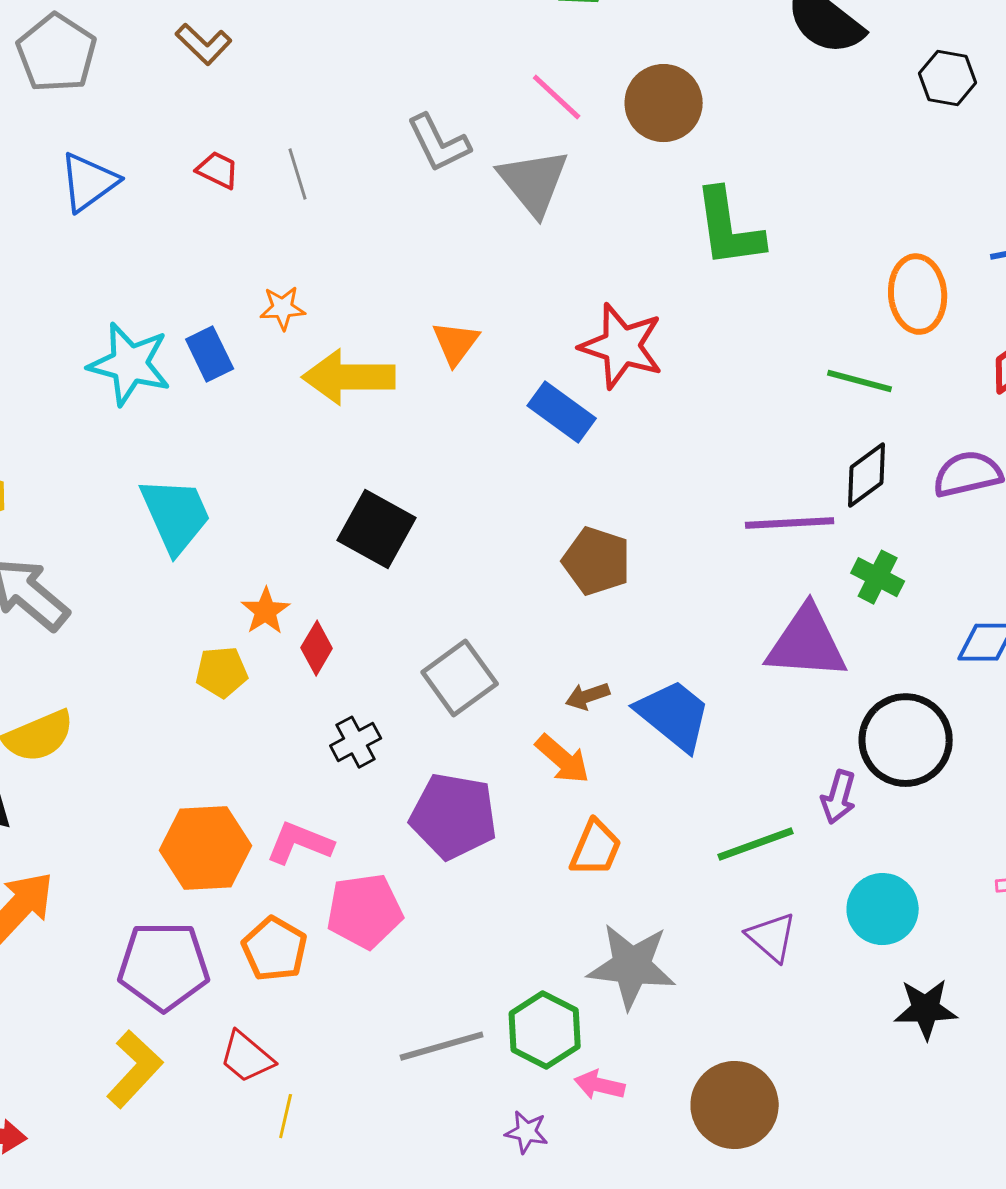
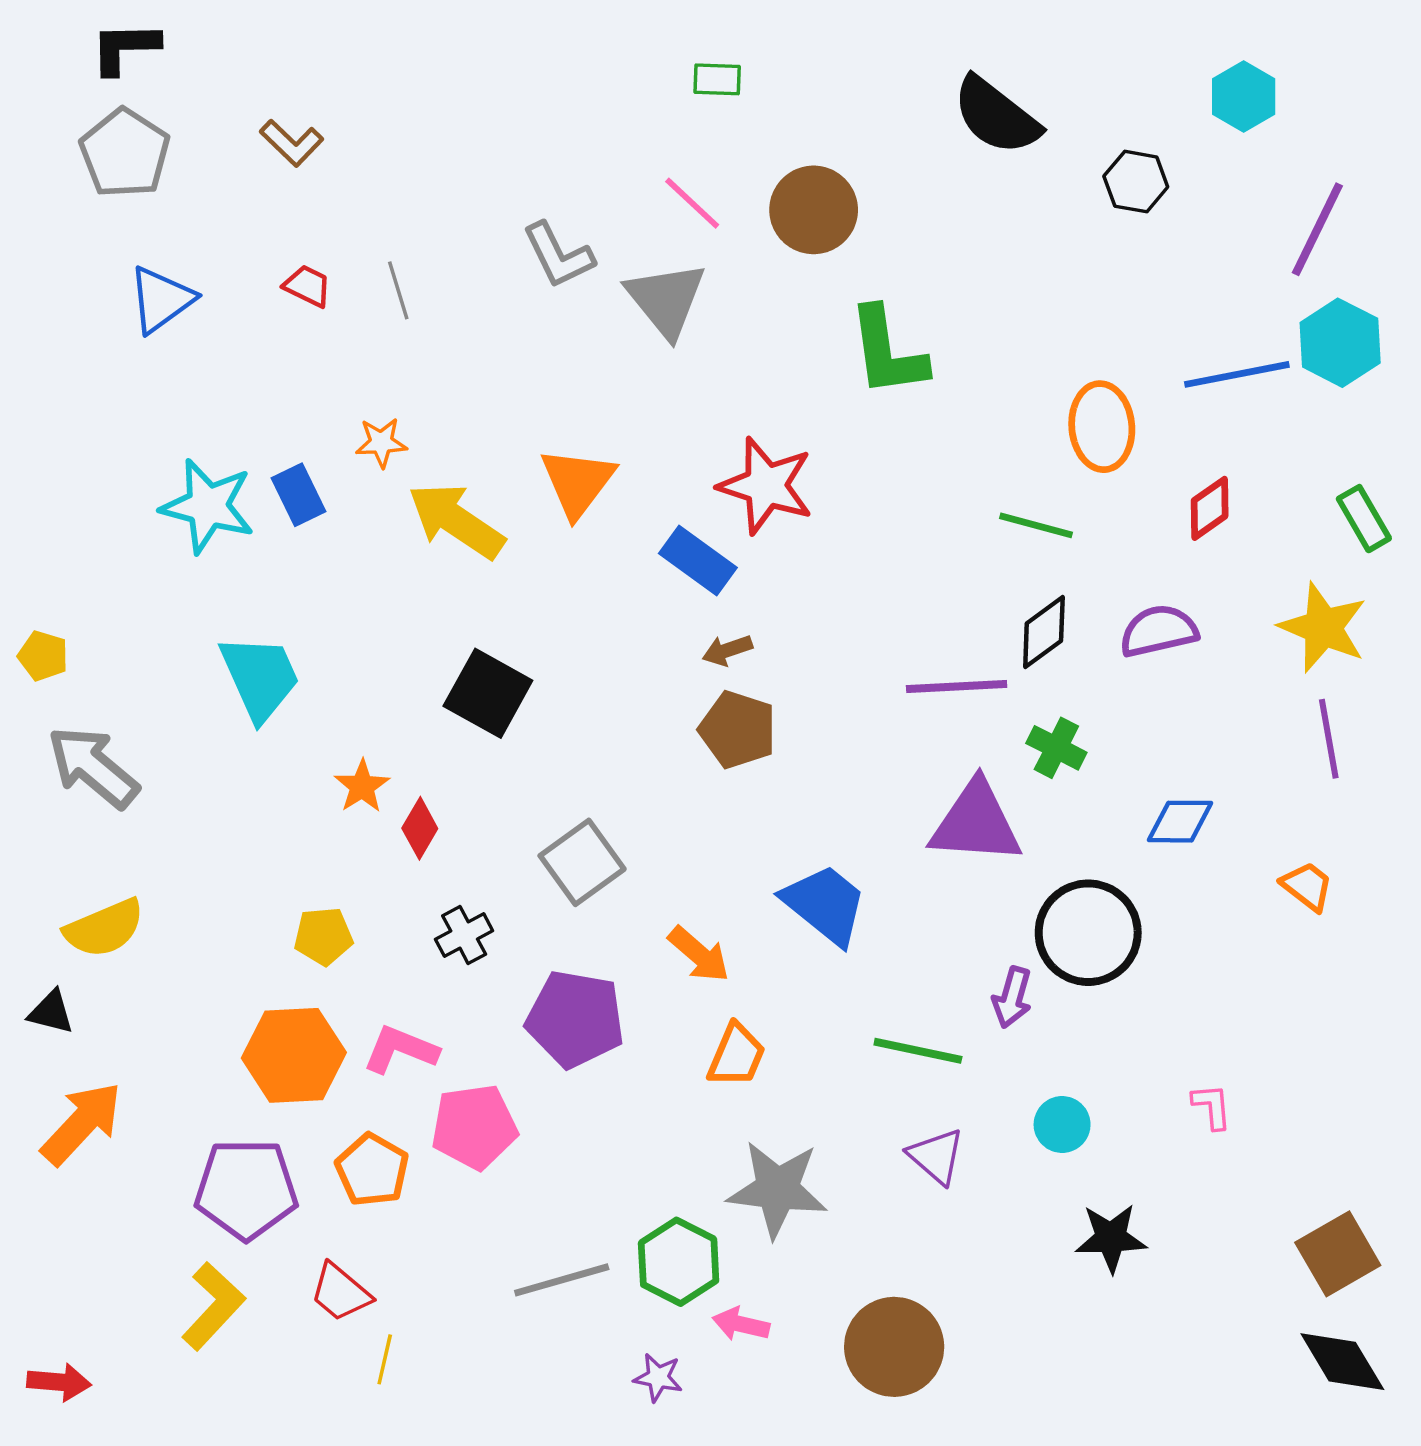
orange triangle: (456, 343) -> (578, 482), size x1.4
yellow arrow: (349, 377) -> (456, 521), turned 34
yellow pentagon: (222, 672) -> (323, 936), moved
brown arrow: (588, 696) -> (727, 650), moved
green line: (756, 844) -> (918, 1051), turned 32
cyan circle: (883, 909) -> (1062, 1124), size x0.7

